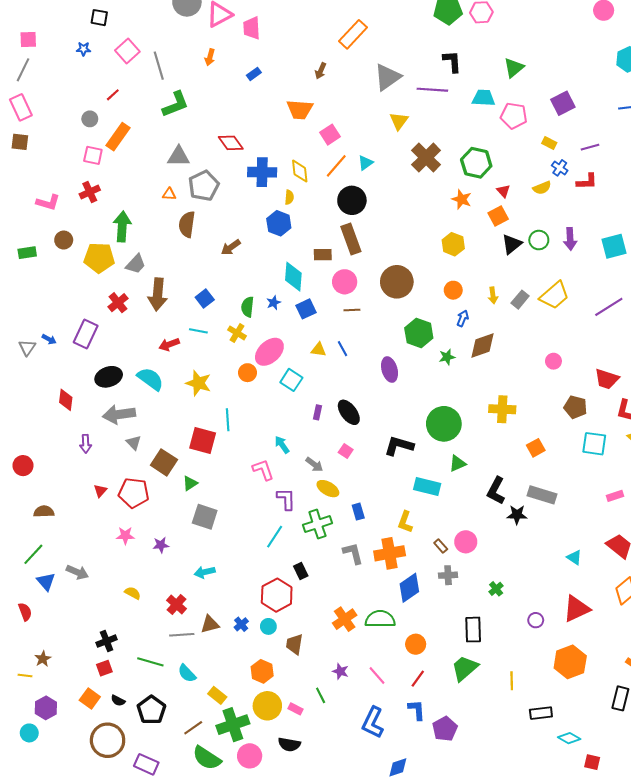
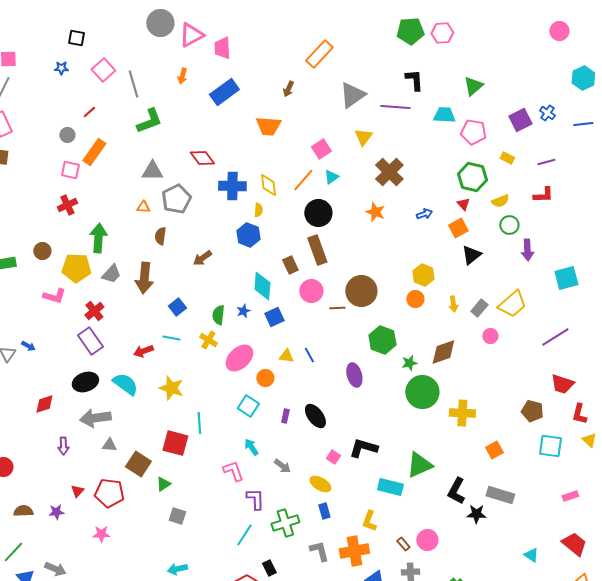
blue rectangle: (254, 74) -> (224, 92), size x2.0
pink square: (330, 135) -> (321, 149), moved
green hexagon: (476, 163) -> (472, 177), moved
blue cross: (560, 168) -> (547, 113), moved
orange star: (462, 199) -> (375, 212), moved
pink L-shape: (48, 202) -> (54, 296), moved
brown semicircle: (187, 224) -> (160, 236), size x0.7
green circle: (539, 240) -> (509, 225), moved
yellow hexagon: (453, 244) -> (423, 275), moved
cyan square: (614, 246) -> (566, 278), moved
brown rectangle: (323, 255) -> (290, 265), turned 66
brown arrow: (158, 294) -> (144, 278), moved
purple line: (609, 307) -> (555, 337), moved
brown line: (352, 310) -> (337, 308), moved
blue arrow: (463, 318) -> (424, 214), moved, turned 49
purple rectangle: (86, 334) -> (90, 341), moved, turned -60
pink circle: (553, 361) -> (490, 336), moved
orange circle: (247, 373) -> (265, 378), moved
cyan square: (291, 380) -> (248, 406), moved
red diamond: (66, 400) -> (44, 404), turned 65
green circle: (444, 424) -> (422, 392), moved
gray triangle: (134, 443) -> (109, 445), turned -42
pink square: (346, 451) -> (333, 457), moved
green triangle: (457, 464) -> (419, 465), size x1.6
yellow ellipse: (328, 489) -> (320, 484), moved
gray square: (205, 517) -> (177, 516), size x0.7
purple star: (161, 545) -> (56, 512), moved

